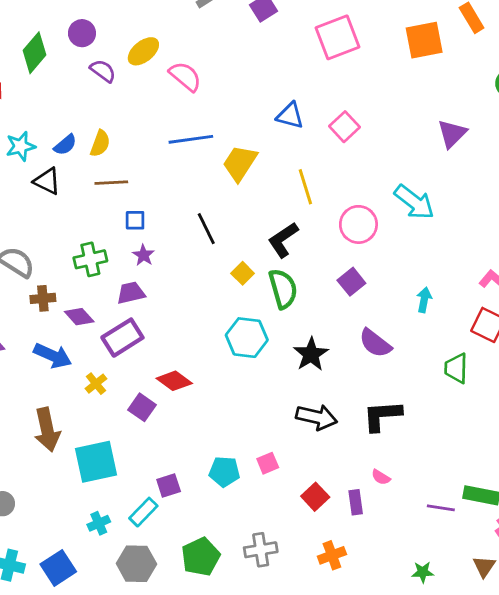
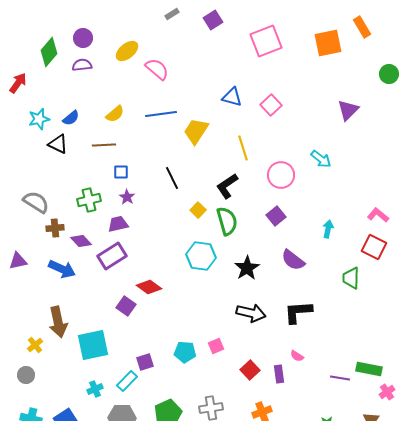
purple semicircle: (103, 71) -> (82, 65), moved, turned -42
yellow semicircle: (100, 143) -> (115, 114), moved, turned 30
cyan arrow: (414, 202) -> (321, 159), size x0.7
yellow cross: (96, 384) -> (35, 345), moved

